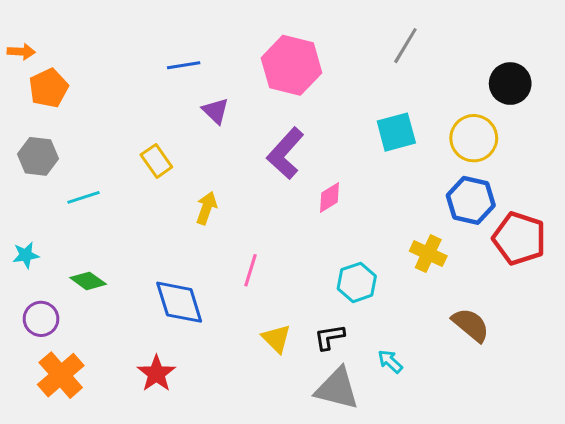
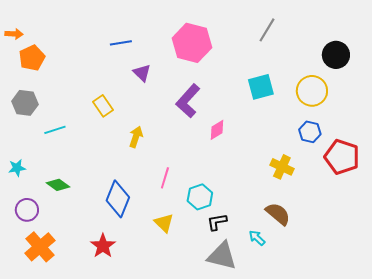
blue hexagon: (471, 200) -> (310, 132), size x0.7
cyan hexagon: (357, 282) -> (200, 197), moved
blue diamond: (179, 302) -> (118, 199), turned 39
brown semicircle: (471, 325) -> (278, 214), moved
yellow triangle: (276, 339) -> (164, 223), moved

